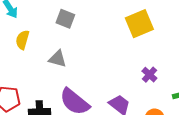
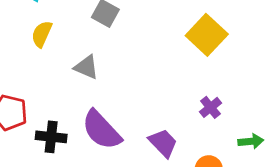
yellow square: (139, 24) -> (207, 35), turned -32

